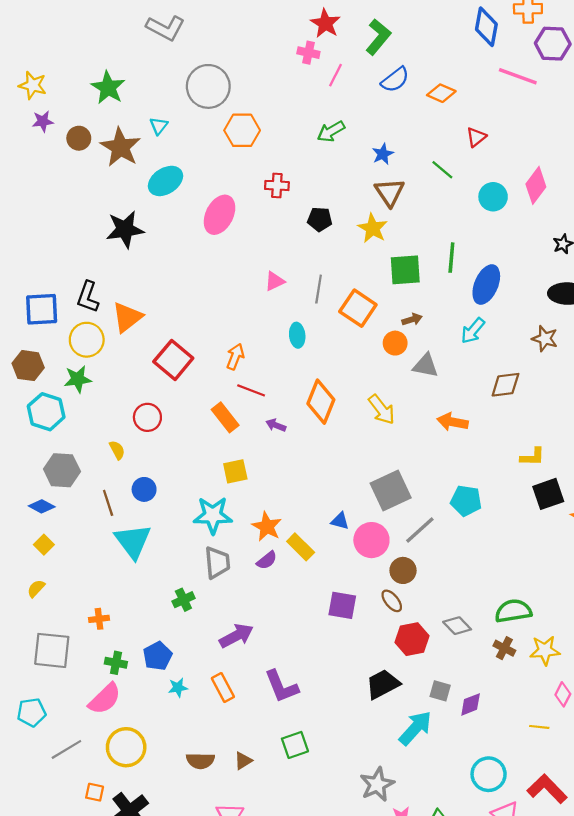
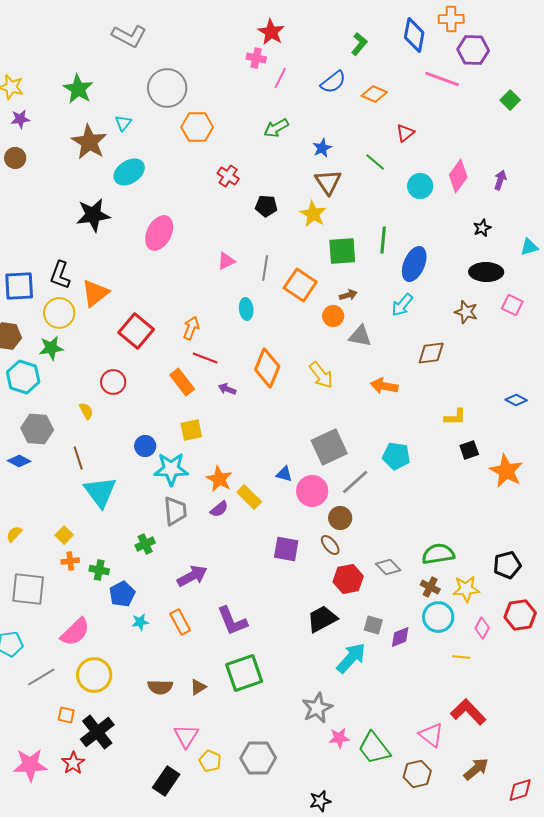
green L-shape: (378, 37) -> (359, 44), moved, size x0.7
brown circle: (79, 138) -> (15, 158), moved
red cross: (277, 185) -> (228, 176), turned 30
pink ellipse: (220, 215) -> (159, 233), moved
blue circle: (144, 489) -> (145, 446), moved
black square: (548, 494) -> (469, 450), size x0.7
yellow square: (44, 545) -> (64, 535), moved
green cross: (116, 663) -> (99, 570), moved
green square: (295, 745) -> (244, 673), size x1.5
cyan circle: (489, 774) -> (438, 617), moved

